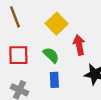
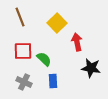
green semicircle: (51, 55) -> (44, 59), moved
blue rectangle: (54, 80) -> (53, 81), moved

